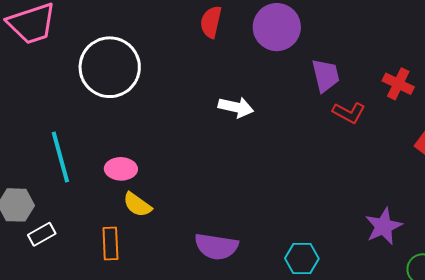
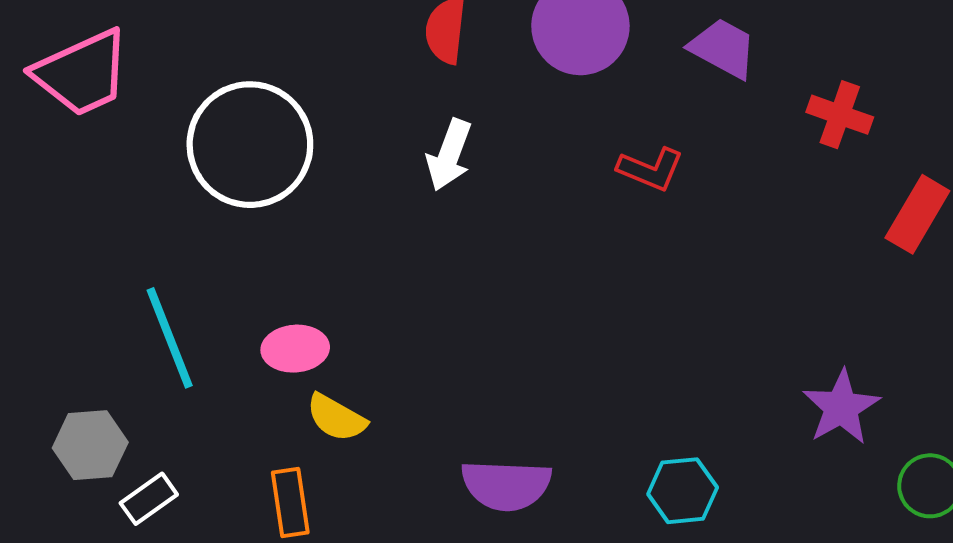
purple trapezoid: (326, 75) -> (723, 48), moved, turned -42
white arrow: (236, 107) -> (449, 155), moved, turned 104
red L-shape: (349, 113) -> (651, 169), moved

